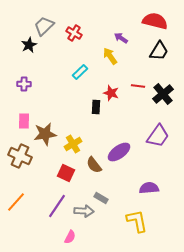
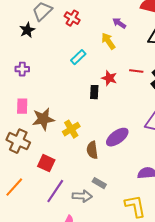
brown semicircle: (94, 165) -> (92, 150), turned 30
red square: (66, 173) -> (46, 163), moved

